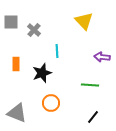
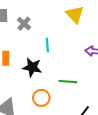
black star: (42, 73) -> (32, 67), turned 30
green line: (90, 85) -> (68, 82), moved

